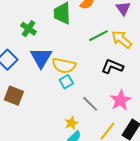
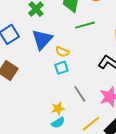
green line: (98, 36) -> (85, 25), moved
yellow semicircle: (64, 66) -> (62, 52), size x0.6

